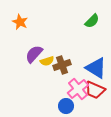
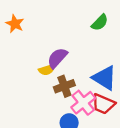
purple semicircle: (34, 54) -> (57, 58), moved
brown cross: (62, 65) -> (64, 86), moved

